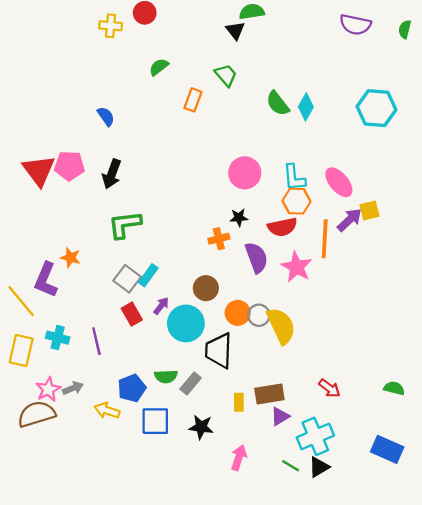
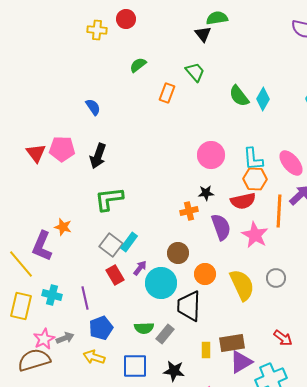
red triangle: (39, 170) -> (36, 153), size x0.7
gray circle: (259, 315) -> (276, 278), moved
blue pentagon: (132, 388) -> (101, 328), moved
purple triangle: (280, 416) -> (241, 362), size x1.4

